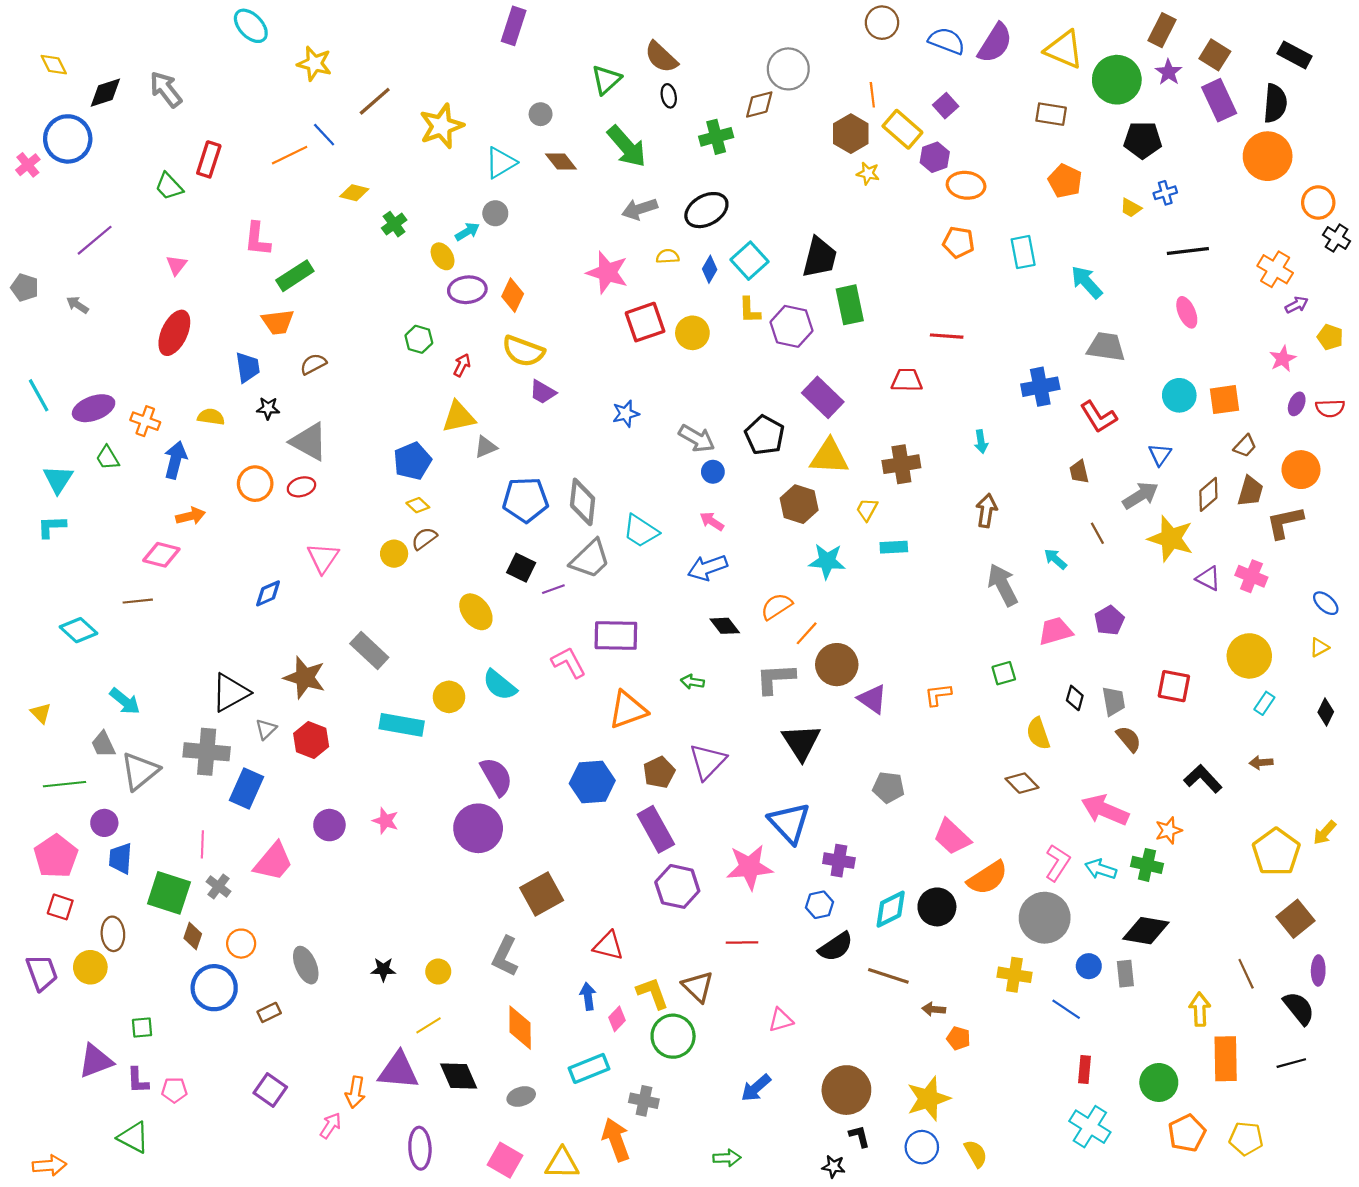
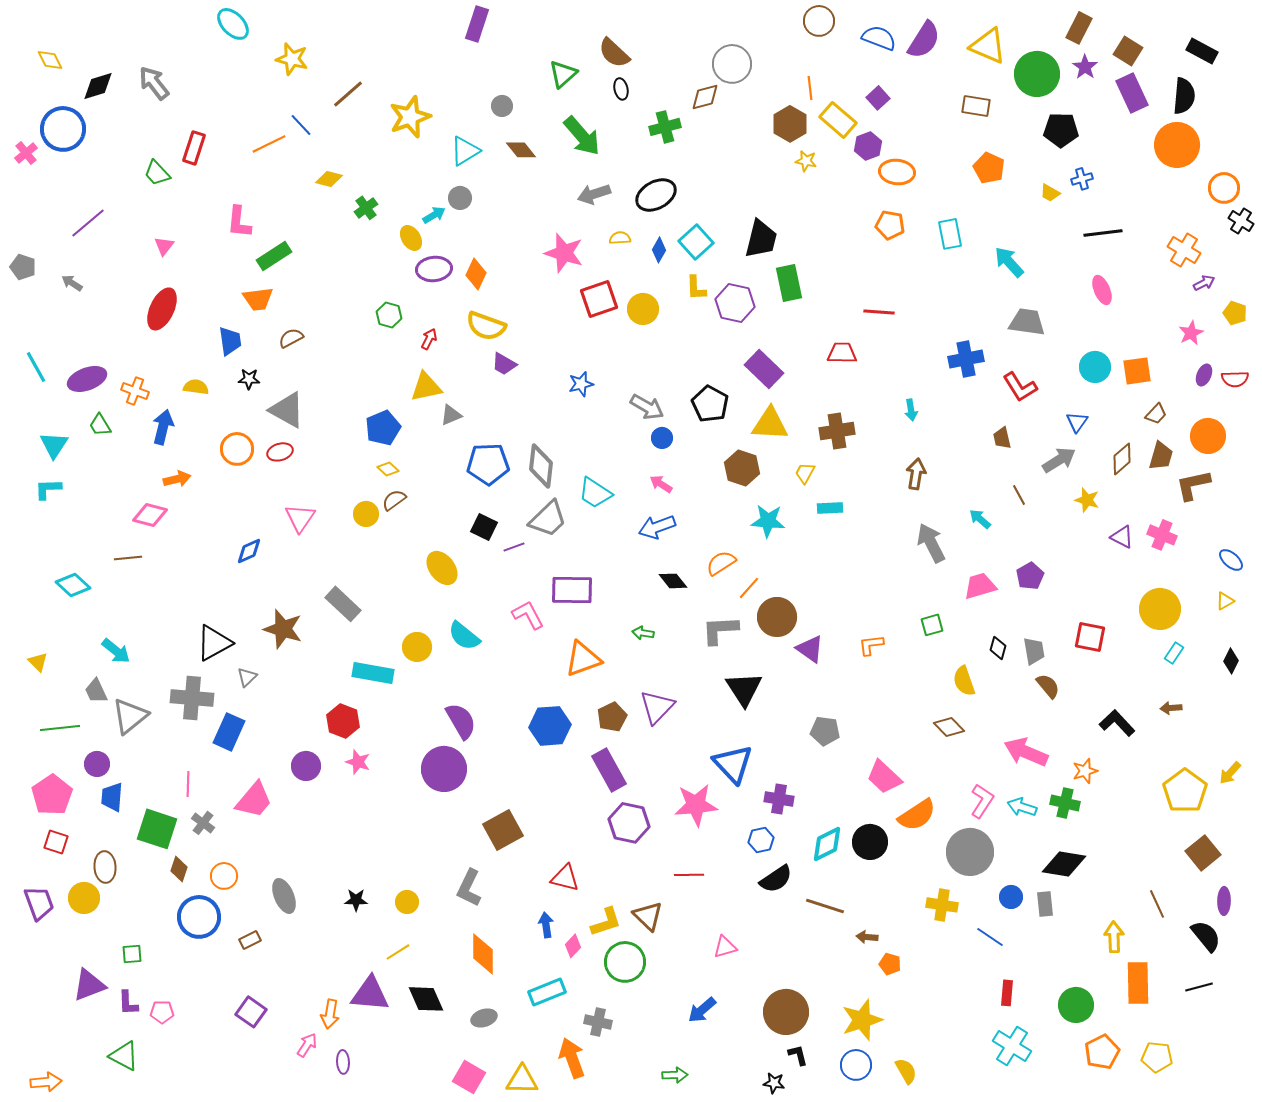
yellow star: (1171, 539) -> (1087, 500), size x0.6
red hexagon: (311, 740) -> (343, 721), moved
yellow L-shape: (653, 993) -> (606, 922), turned 92
purple ellipse: (420, 1148) -> (343, 1062), moved, size x0.6

